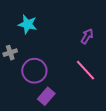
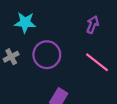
purple circle: (34, 71) -> (47, 55), moved

